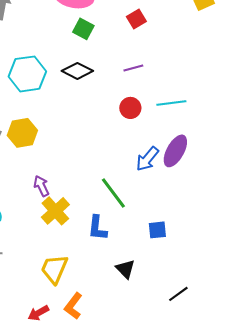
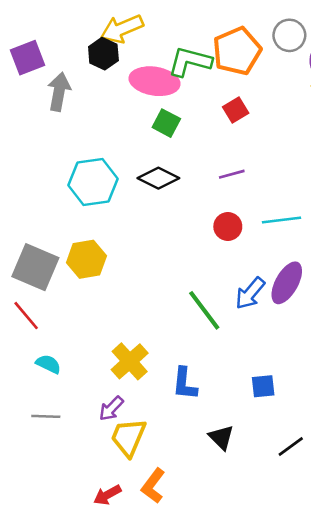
purple arrow: (41, 186) -> (111, 409), moved, turned -110
green line: (113, 193) -> (204, 310), moved
black line: (178, 294) -> (291, 447), moved

